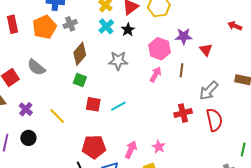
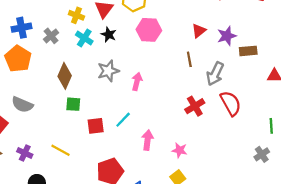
gray cross: (70, 24) -> (51, 36), moved
purple star: (184, 36) -> (227, 36), moved
pink hexagon: (159, 49) -> (149, 30), moved
red triangle: (206, 50) -> (199, 31), turned 48
brown line: (181, 70) -> (189, 59), moved
pink arrow: (156, 74) -> (137, 81), moved
pink arrow: (131, 150) -> (147, 140), moved

